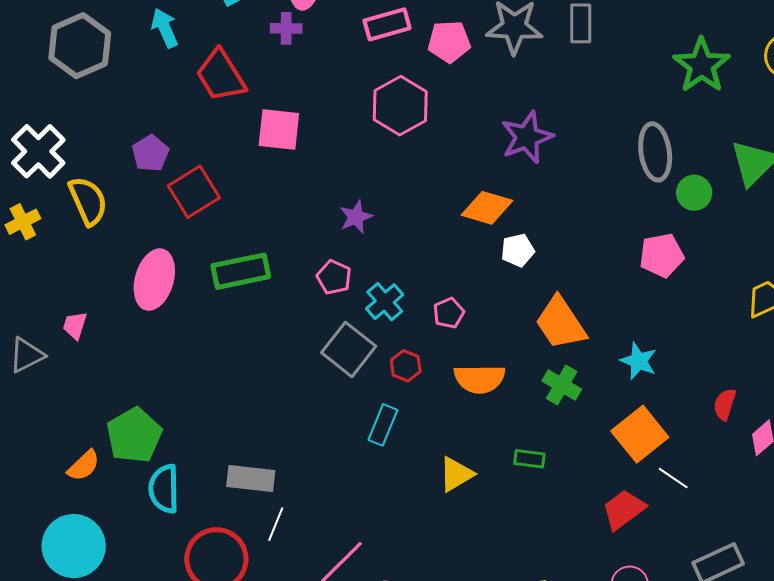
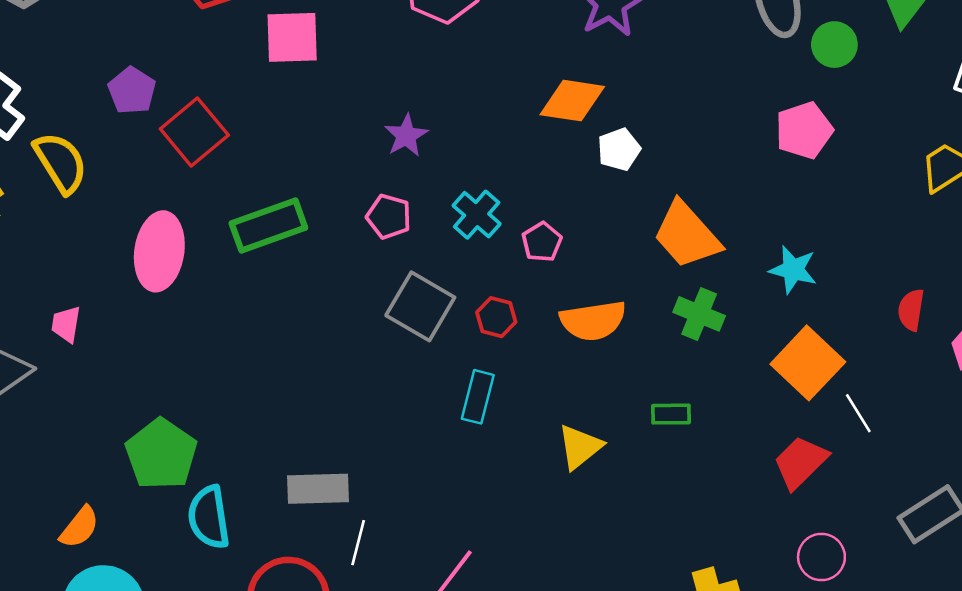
cyan cross: (385, 302) -> (477, 215), moved
orange semicircle: (84, 466) -> (79, 527), moved
white line: (673, 478) -> (858, 413), turned 32

